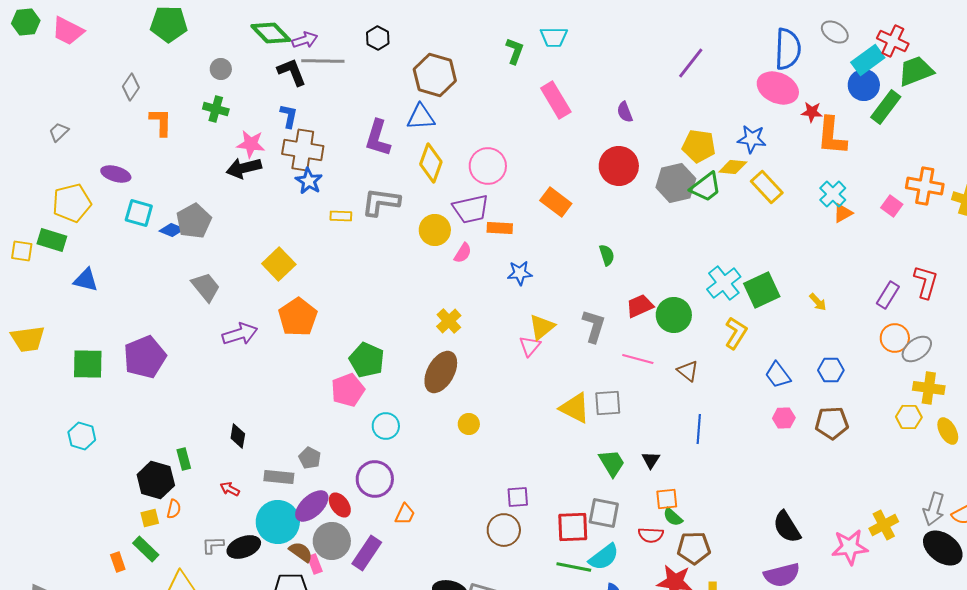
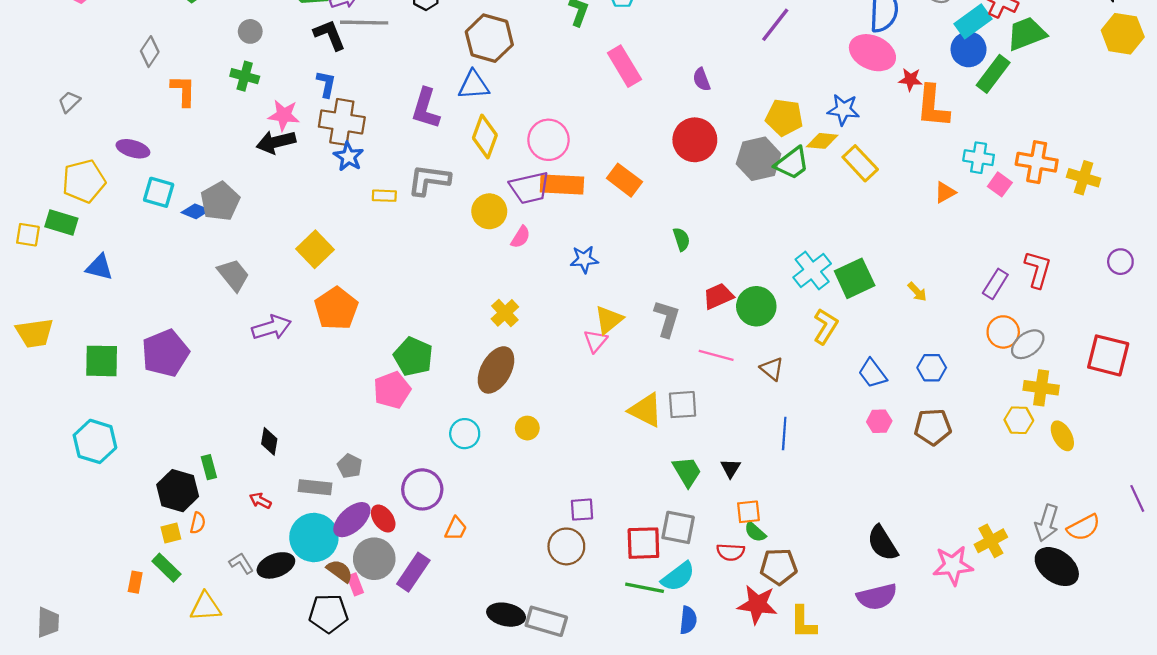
cyan cross: (833, 194) -> (979, 158), moved, turned -36
orange rectangle: (500, 228) -> (562, 184), moved, size x1.5
cyan circle: (386, 426) -> (465, 434), moved
cyan hexagon: (82, 436) -> (95, 441), size x1.4
gray L-shape: (213, 545) -> (241, 563), turned 60
orange rectangle: (118, 562) -> (135, 582), turned 30

